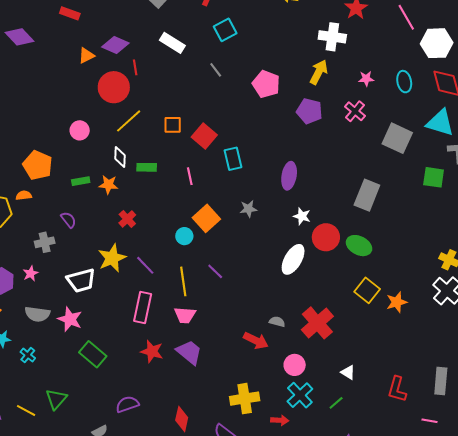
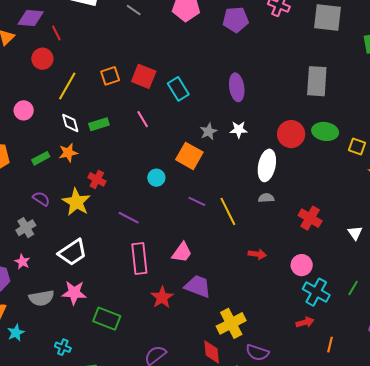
red circle: (114, 87) -> (42, 59), size x0.7
white star: (302, 216) -> (239, 130), moved
orange square: (206, 218) -> (189, 156), moved
yellow star: (112, 258) -> (76, 202), moved
yellow line: (183, 281) -> (228, 211), moved
yellow square: (367, 290) -> (357, 146), moved, size x0.7
pink trapezoid: (185, 315) -> (182, 252), turned -40
gray semicircle: (277, 322) -> (266, 198), moved
red cross: (317, 323) -> (310, 218), size x0.7
red arrow: (256, 341) -> (257, 254), size x0.7
red star: (152, 351) -> (162, 297), turned -30
cyan cross: (28, 355) -> (63, 347), moved
white triangle: (348, 372) -> (355, 233), moved, turned 42
yellow cross: (245, 399) -> (231, 323), moved

